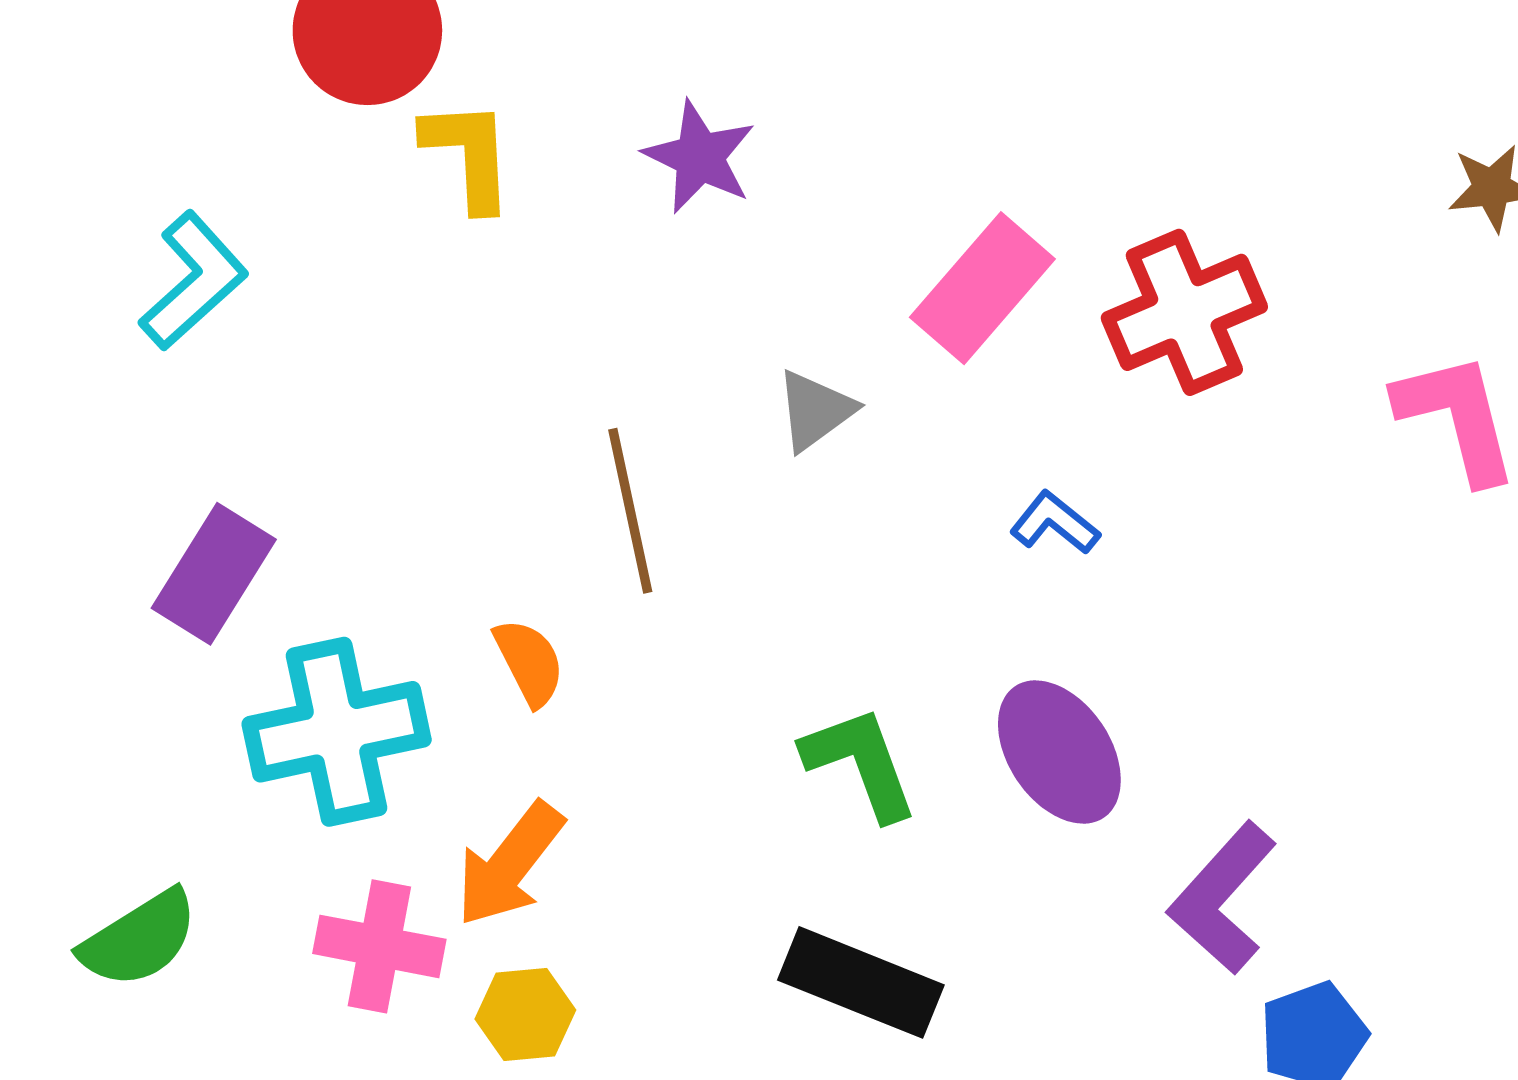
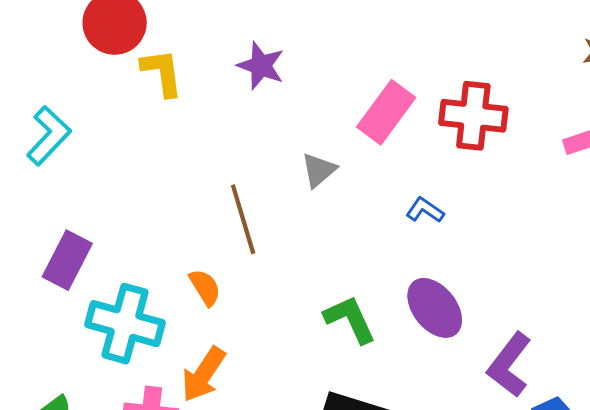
red cross: (1184, 312) -> (473, 116), turned 34
cyan cross: (337, 732) -> (125, 324), turned 32

